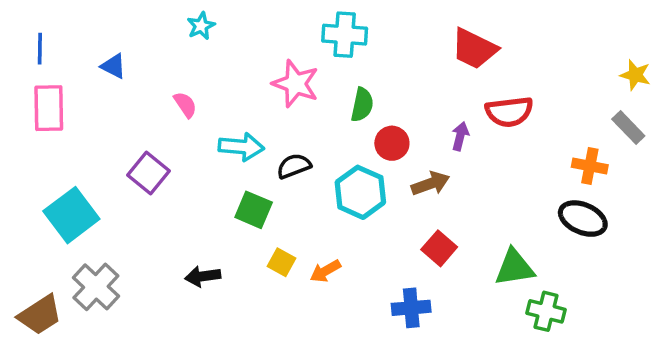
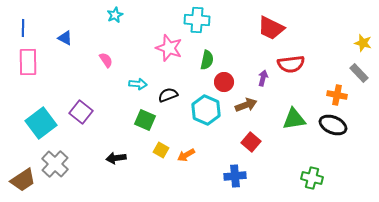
cyan arrow: (241, 147) -> (138, 84), size x0.7
purple square: (148, 173) -> (81, 112), moved
green triangle: (515, 268) -> (294, 119), moved

